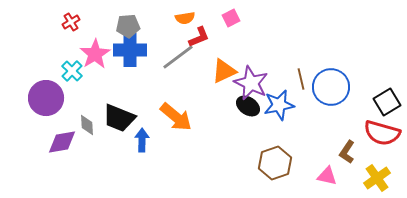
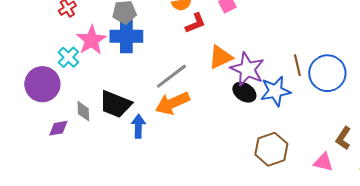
gray line: (178, 57) -> (171, 76), moved
orange arrow: (176, 117) -> (172, 103), turned 116
purple diamond: (62, 142) -> (58, 128), size x0.7

